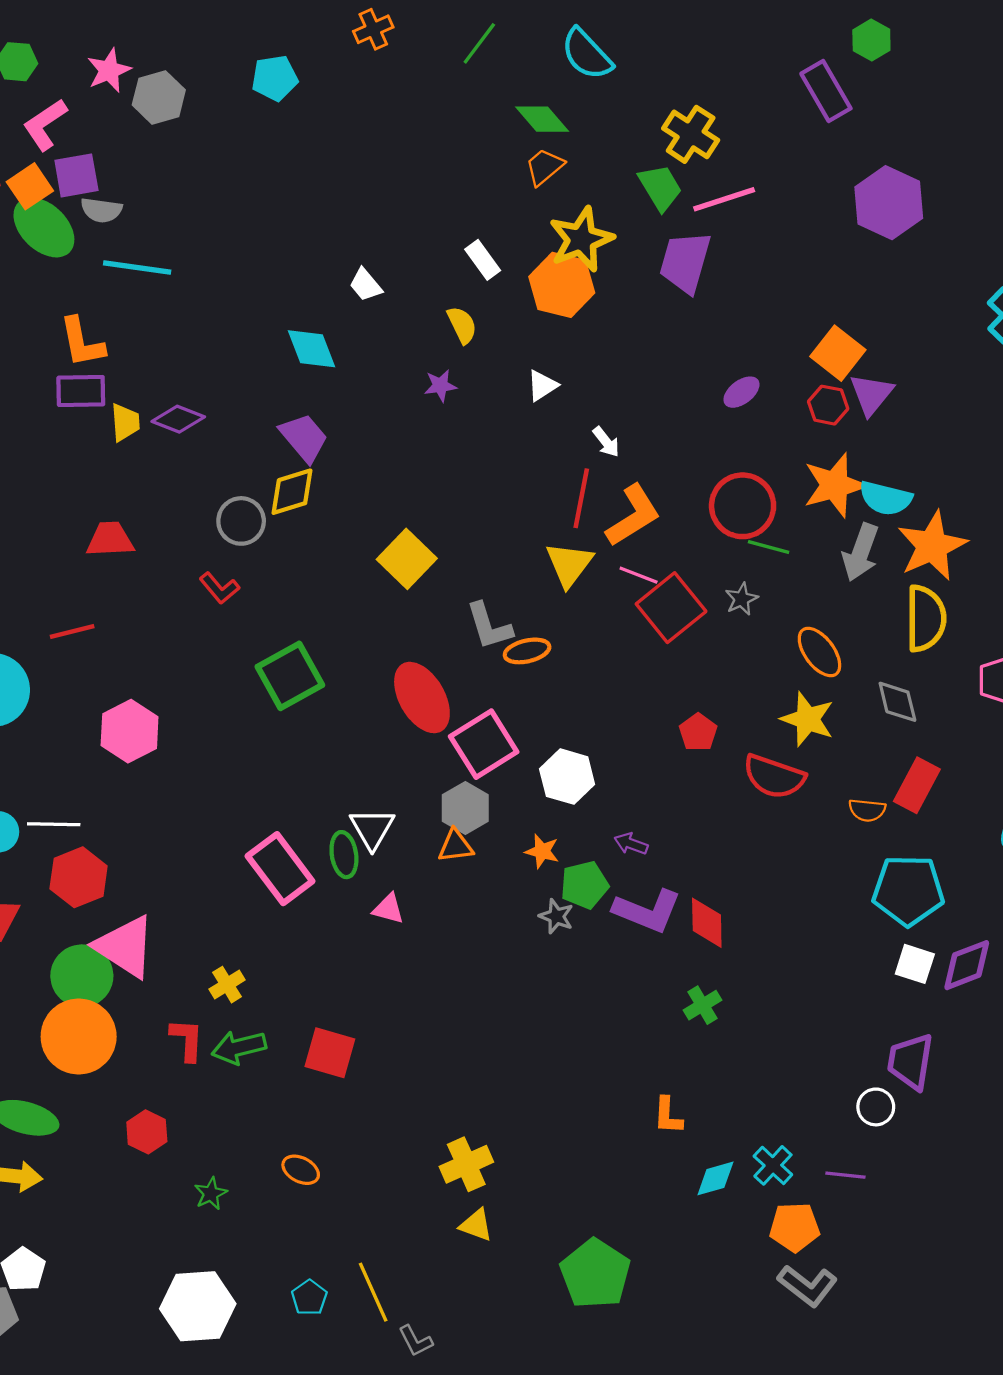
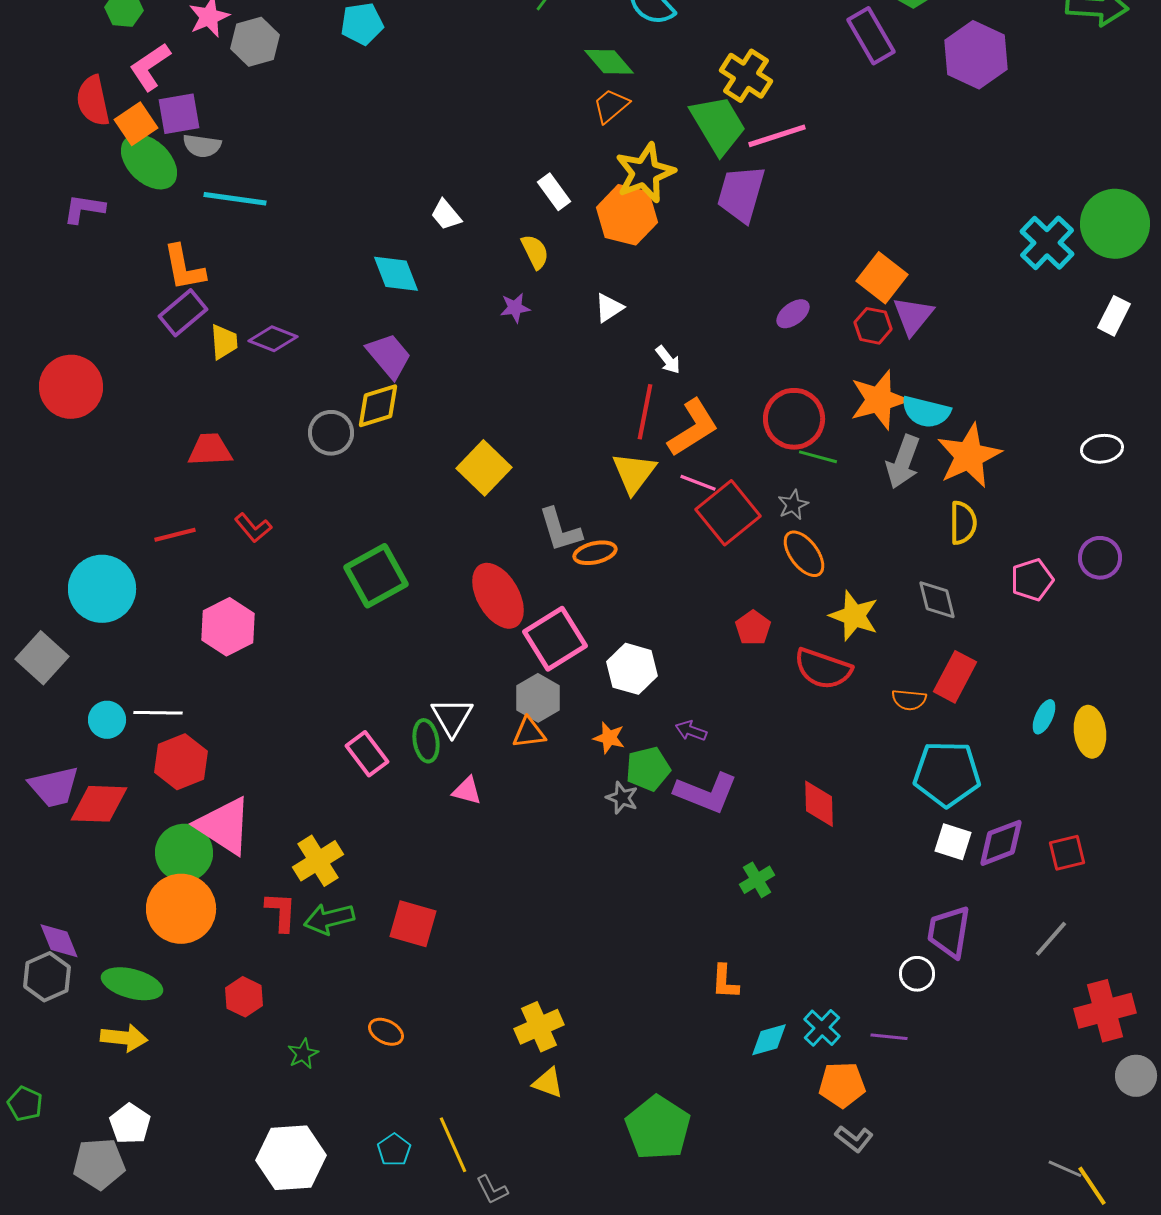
green trapezoid: (660, 187) -> (718, 125), size x1.4
purple hexagon: (889, 203) -> (976, 55), moved
purple rectangle: (81, 391) -> (183, 313), turned -39
red L-shape: (219, 588) -> (253, 528), moved
yellow semicircle: (926, 618) -> (963, 523), size x0.7
orange ellipse: (819, 652) -> (804, 554), moved
pink rectangle: (280, 869) -> (367, 754), size x0.7
red diamond: (707, 923) -> (819, 804), moved
yellow cross: (227, 985) -> (318, 861), size x1.5
gray L-shape: (808, 1286) -> (854, 1139), size x0.7

